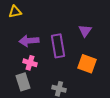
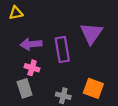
purple triangle: (85, 31) -> (91, 33), size x1.6
orange square: (87, 64) -> (93, 88), moved

